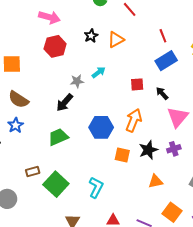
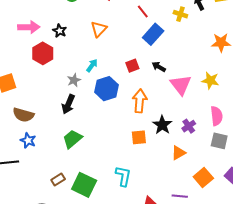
black star: (91, 36) -> (60, 31), moved
blue hexagon: (101, 127) -> (106, 89), moved
purple cross: (174, 149) -> (189, 126), moved
orange square: (172, 212) -> (203, 178), turned 30

